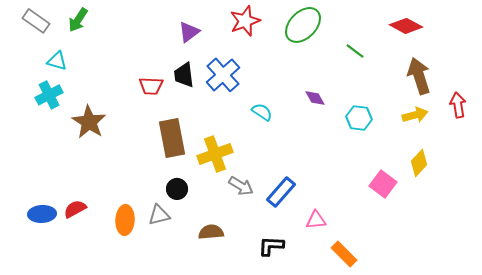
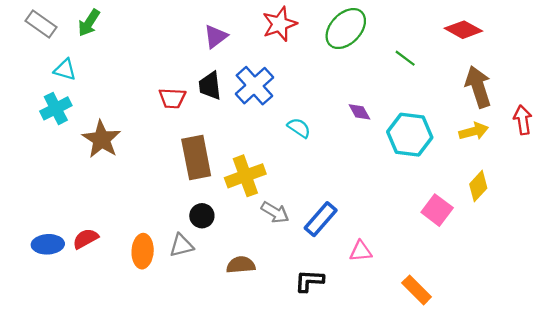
cyan hexagon: (359, 118) -> (410, 135), size x1.5
orange rectangle: (344, 254) -> (417, 290), moved

